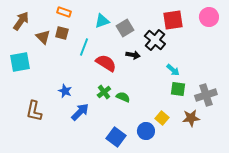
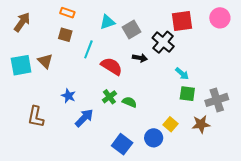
brown triangle: (43, 37) -> (45, 61), moved

